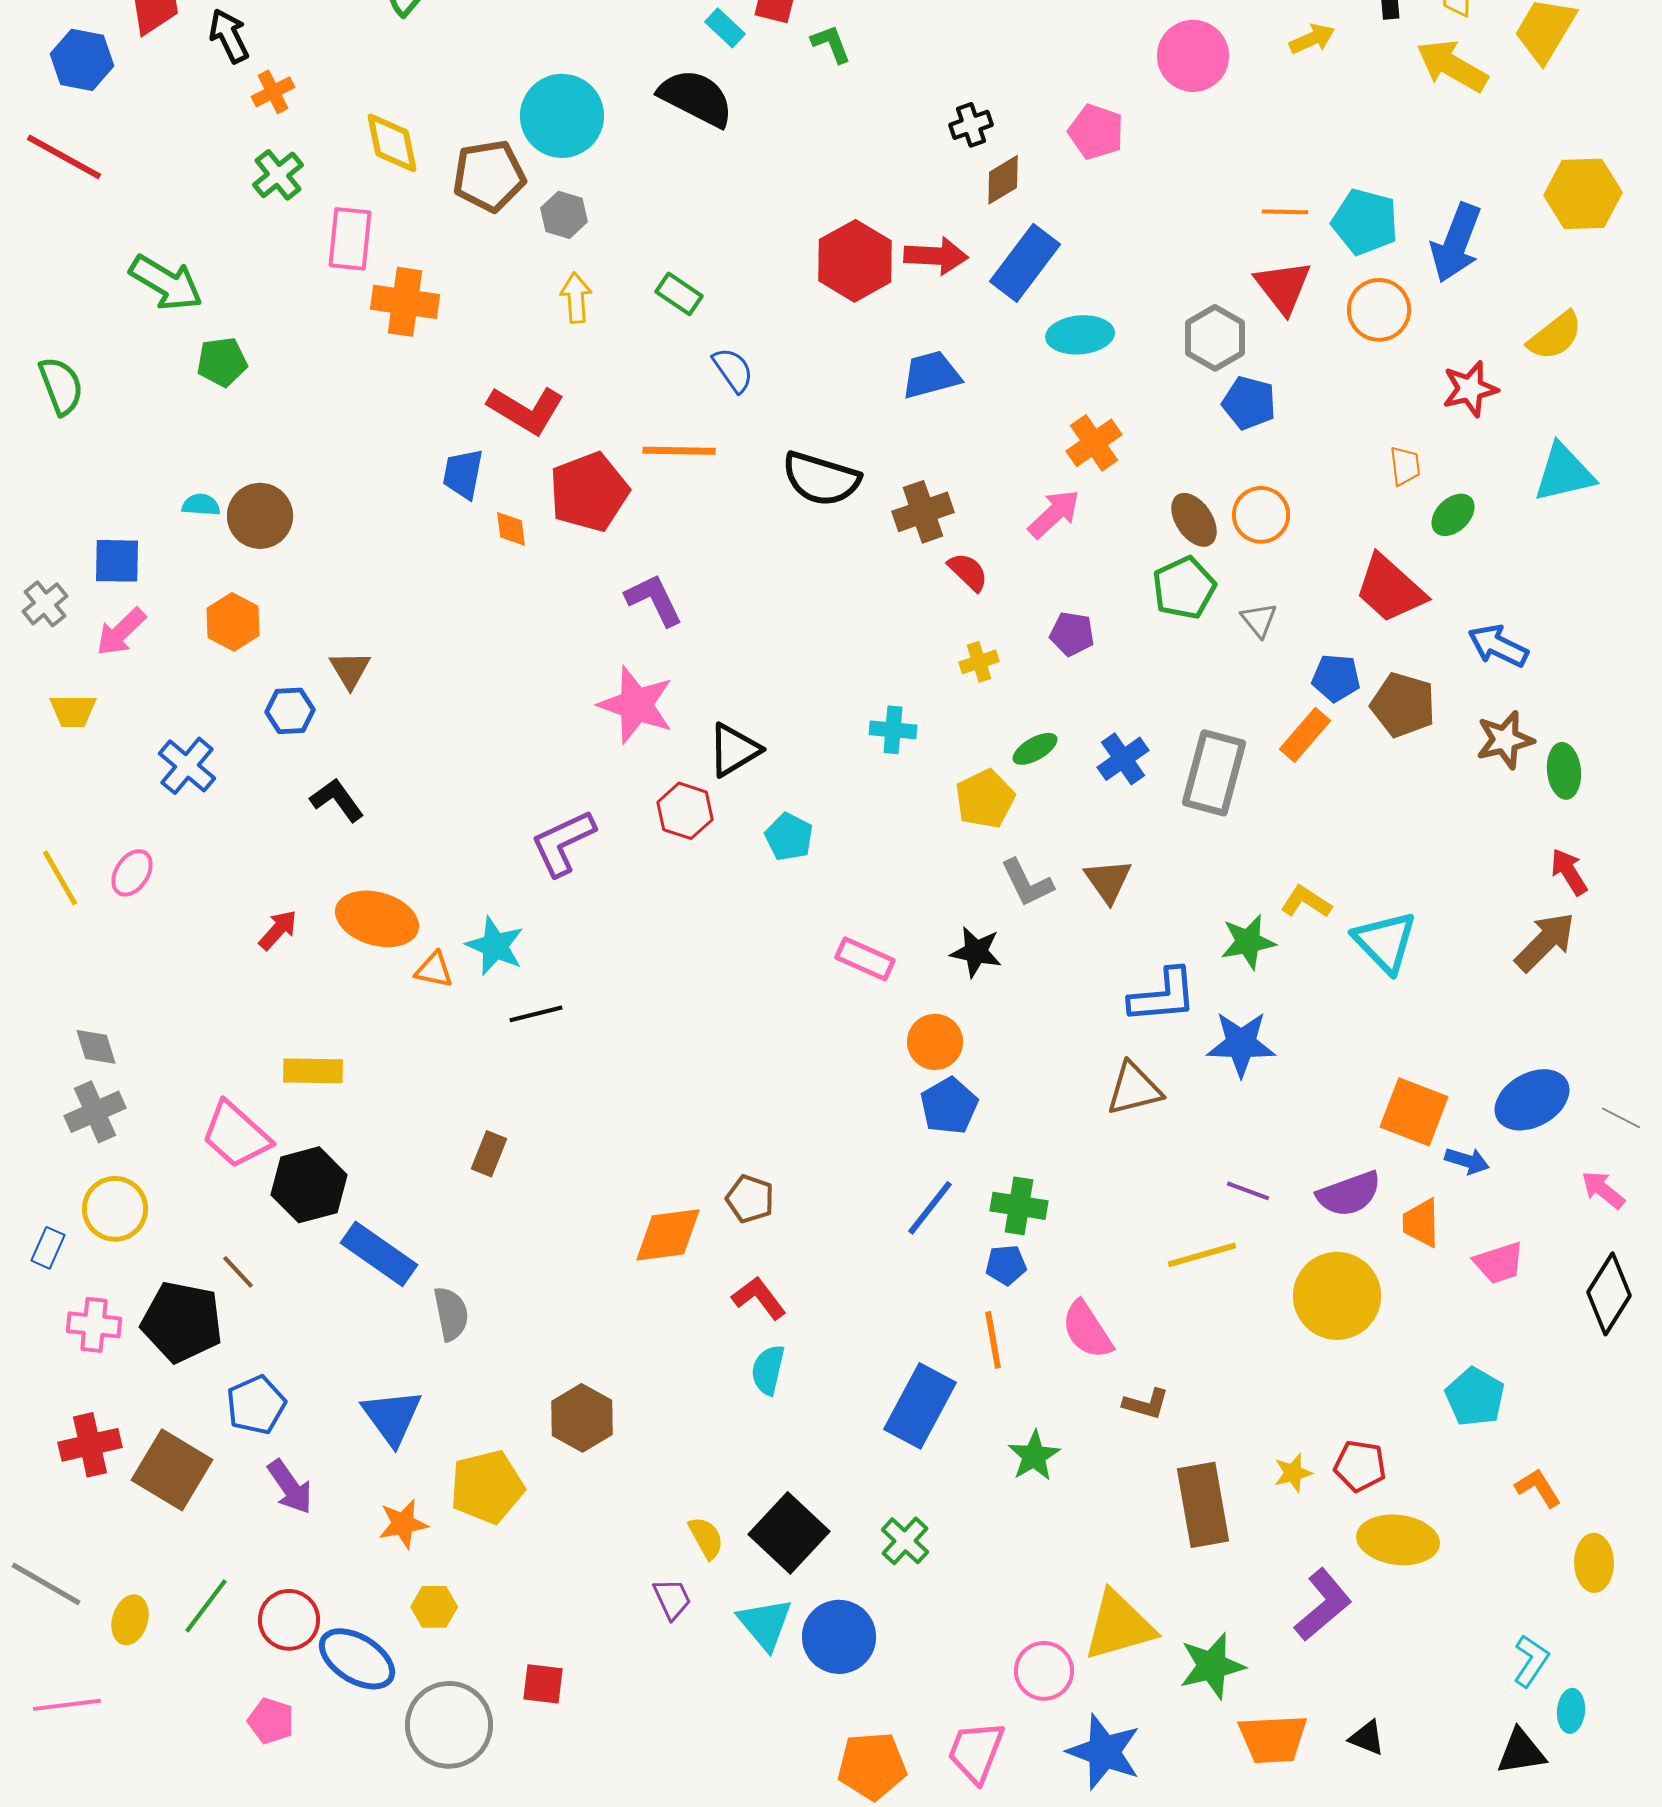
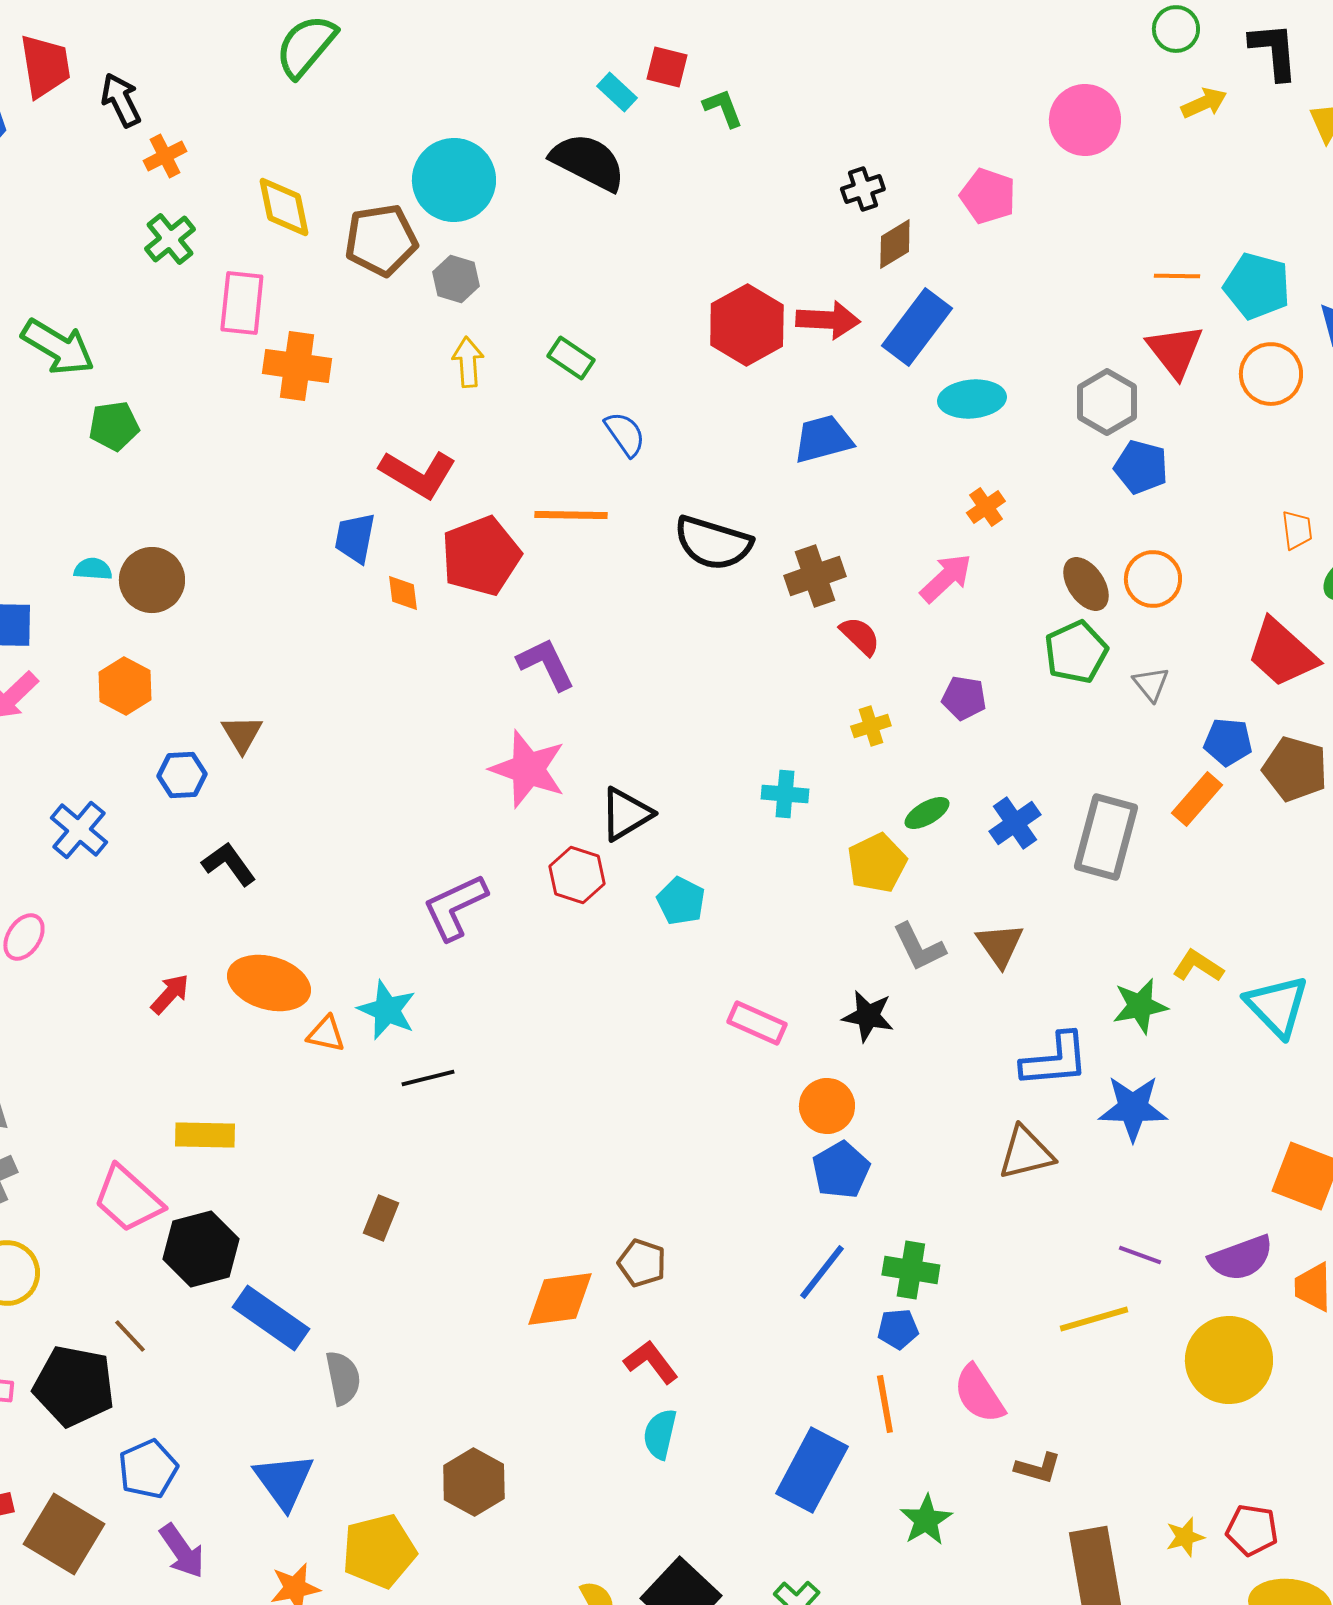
orange cross: (1094, 443) -> (986, 507), size x0.7

